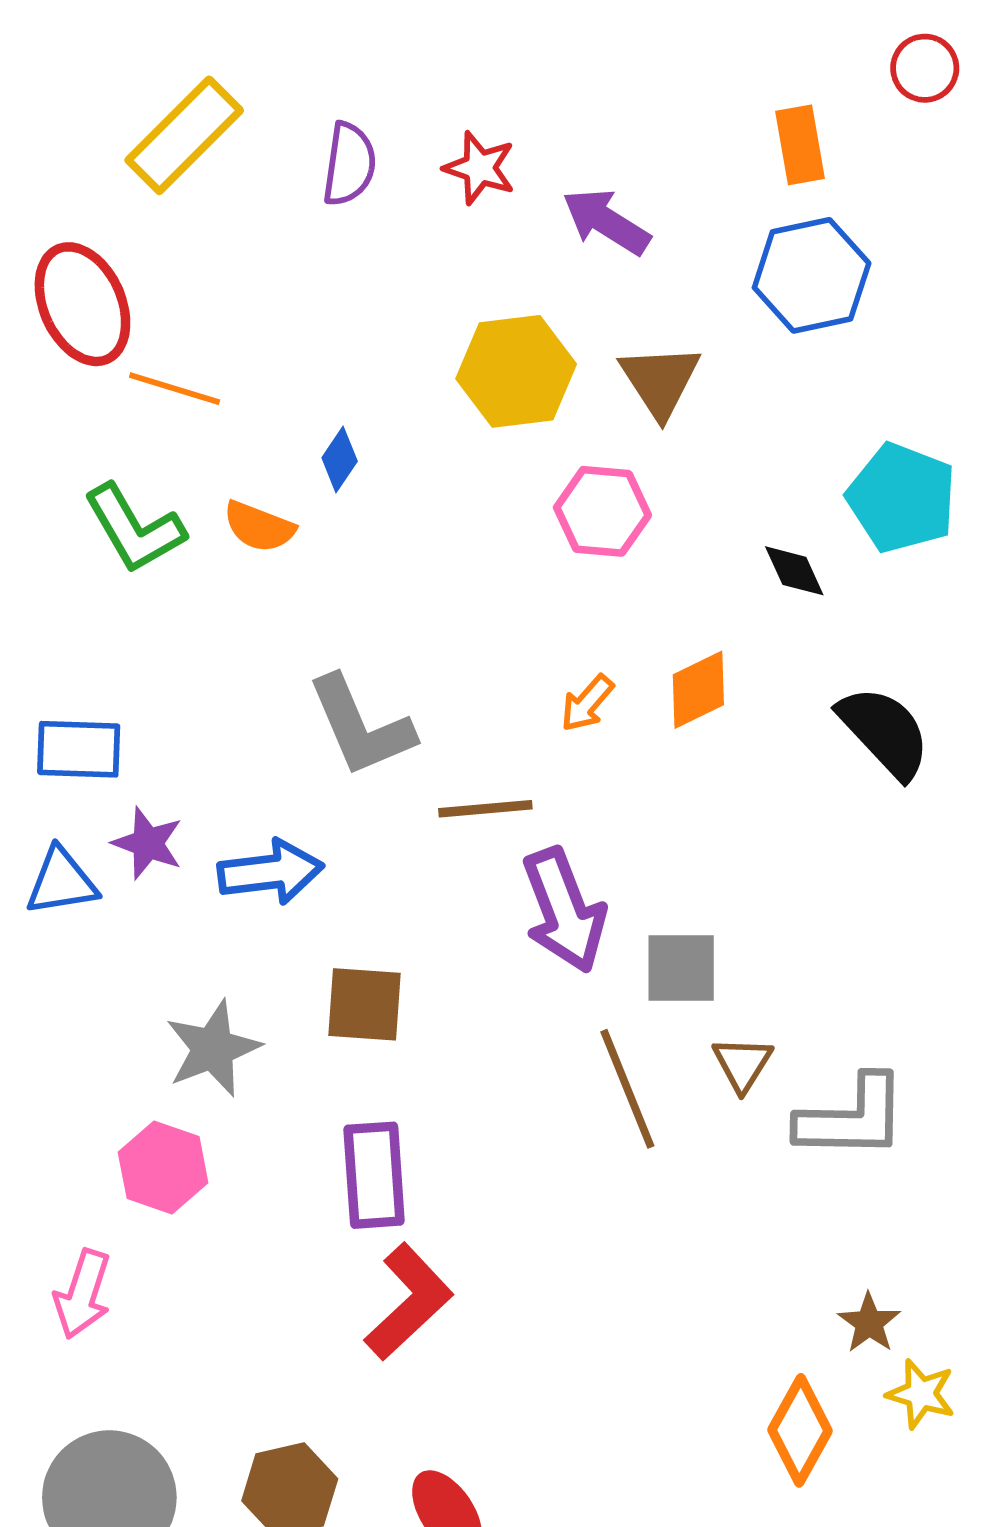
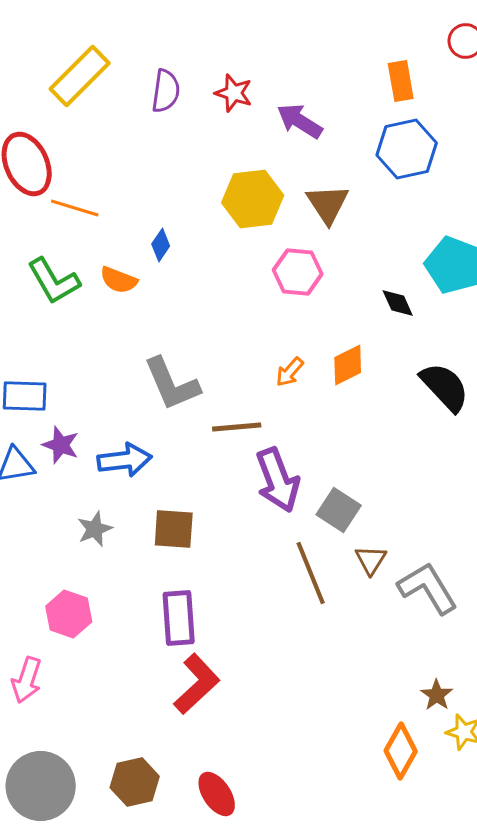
gray square: (681, 968) -> (339, 510), turned 33
gray star: (213, 1049) -> (95, 529), moved, size x0.7
gray L-shape: (852, 1118) -> (428, 588), turned -122

